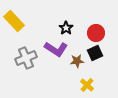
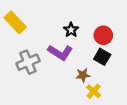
black square: (95, 53) -> (102, 57), turned -35
brown star: (77, 61) -> (83, 75), moved

